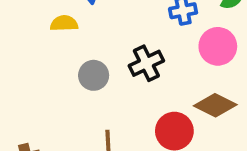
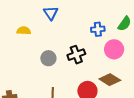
yellow semicircle: (64, 23) -> (24, 31), moved

